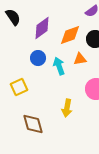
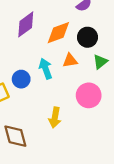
blue circle: (38, 58) -> (21, 79), moved

